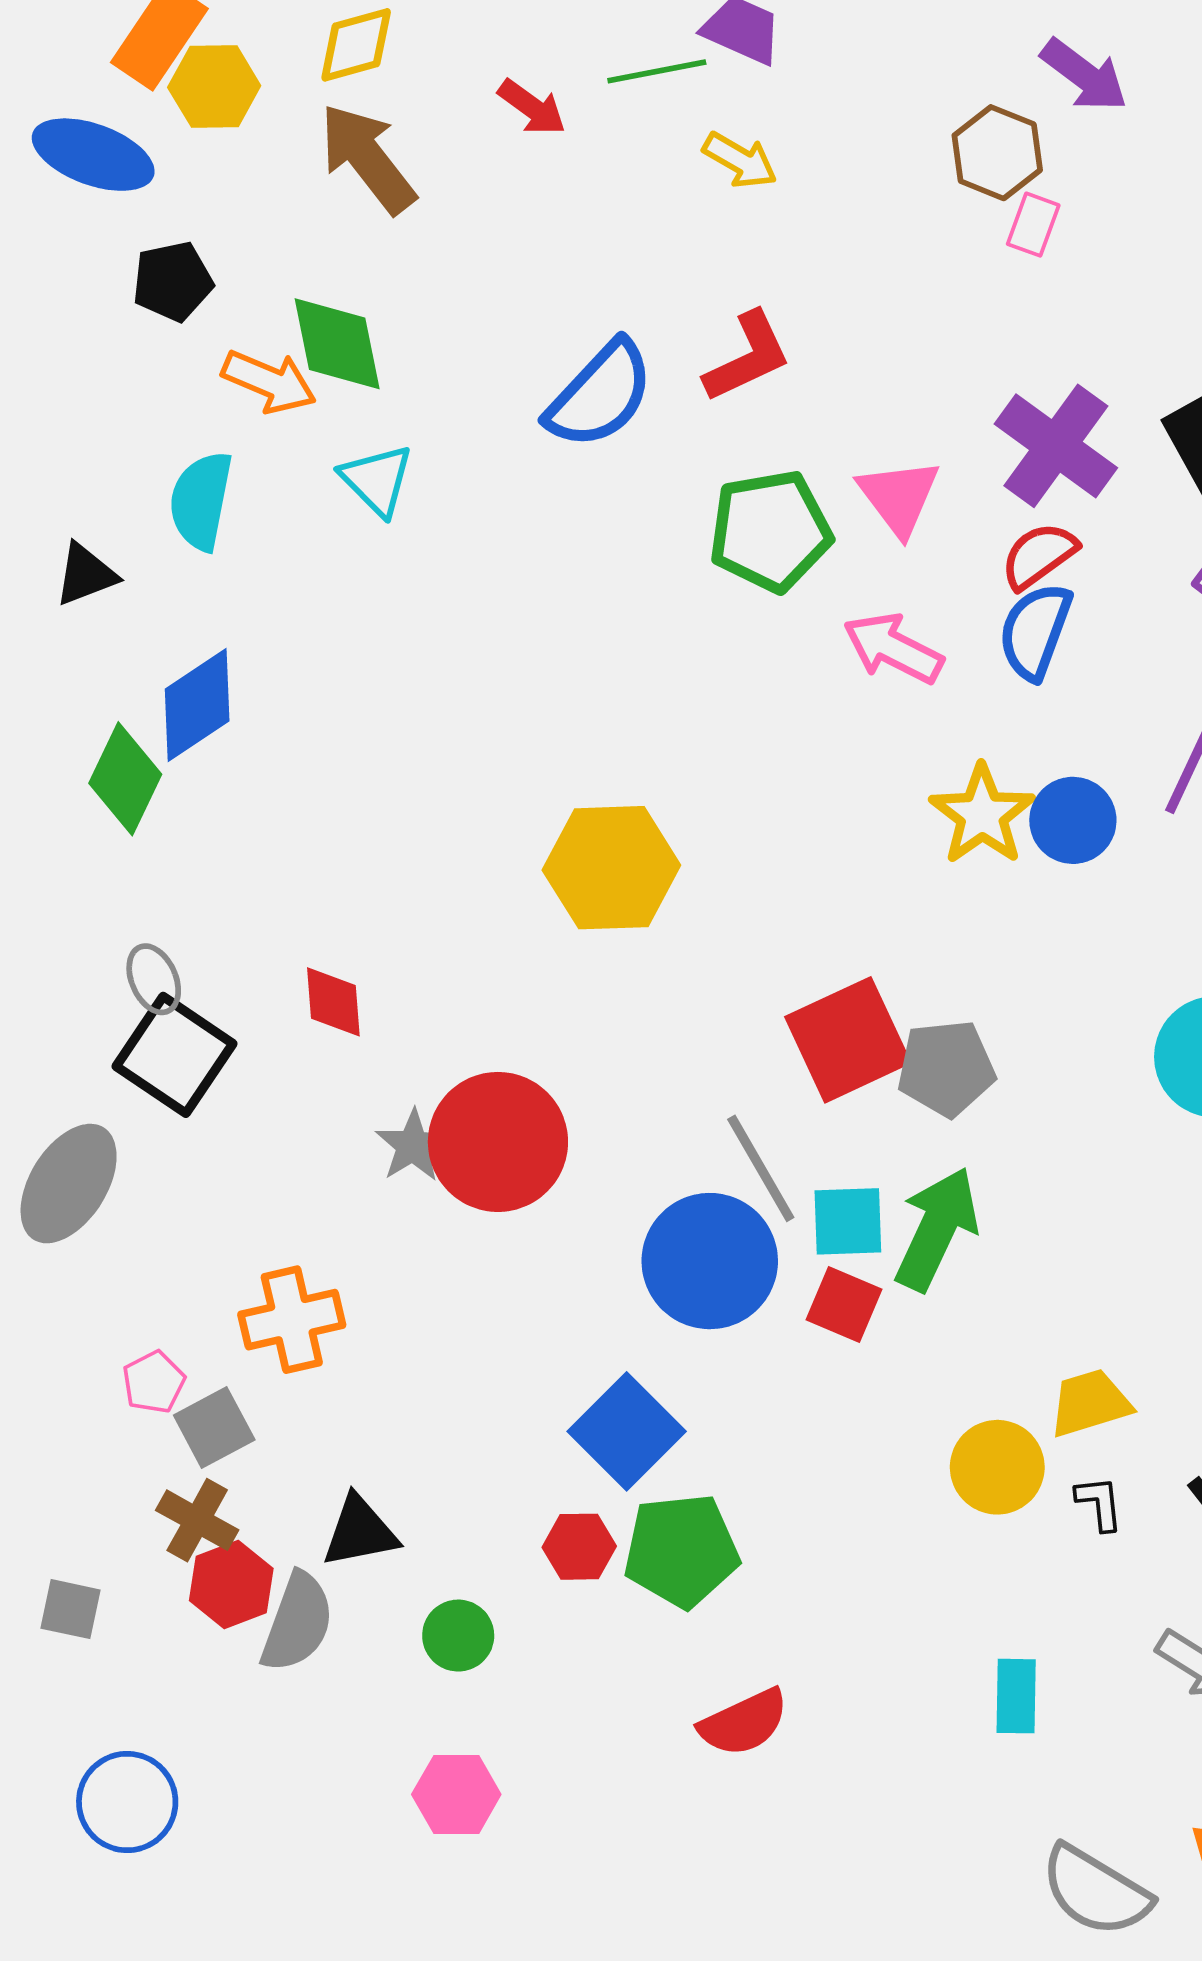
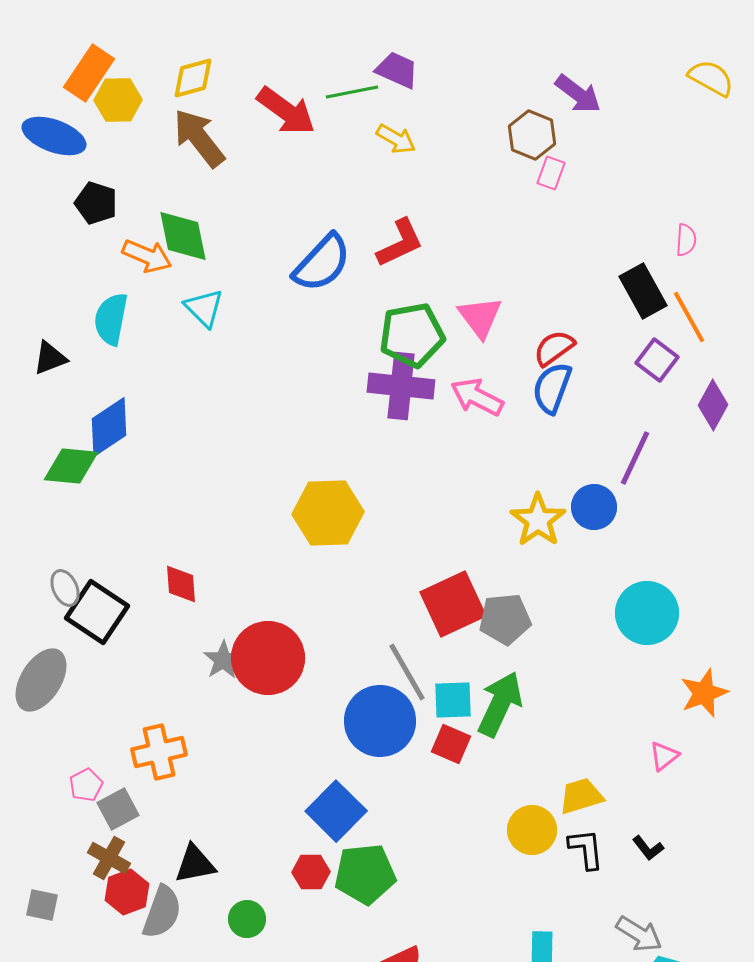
red arrow: (532, 107) -> (286, 111), size x1.6
black pentagon: (173, 281) -> (96, 203), turned 30
purple cross: (1056, 446) -> (401, 386), moved, turned -30
green diamond: (125, 779) -> (71, 466), turned 70
yellow star: (982, 815) -> (538, 520), moved
blue circle: (1073, 820) -> (594, 507), moved
gray ellipse: (154, 979) -> (65, 588), moved
black L-shape: (1099, 1503) -> (586, 849), size x1.4

